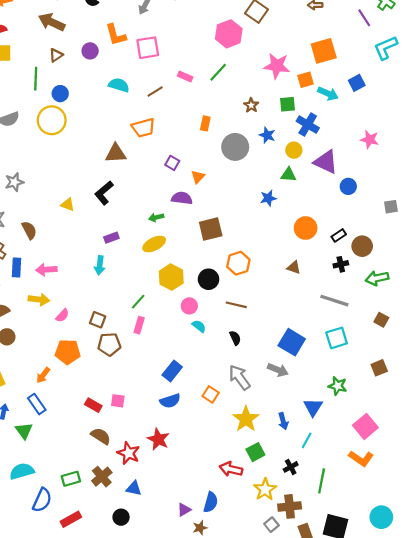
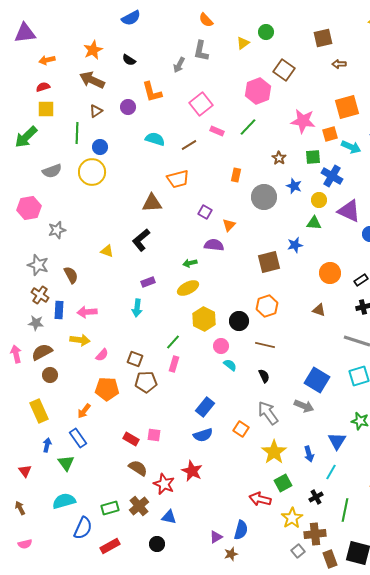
pink square: (148, 48) -> (201, 104), moved, turned -30
brown square: (211, 229) -> (269, 262), moved

